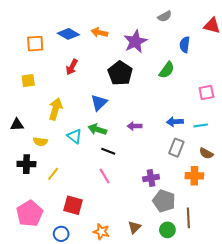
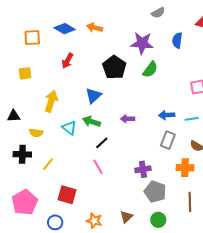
purple star: (135, 42) -> (142, 43), moved, turned 30
green semicircle: (167, 70) -> (150, 69), moved
black line: (108, 151) -> (102, 143), turned -64
brown line: (188, 218) -> (190, 202), moved

